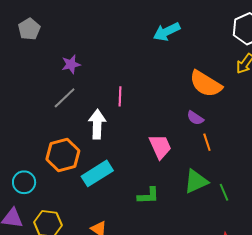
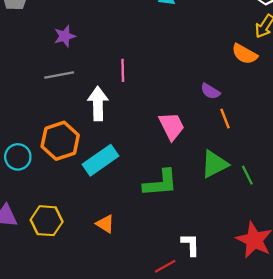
orange semicircle: (206, 84) -> (245, 54), moved, size x0.7
gray line: (65, 98) -> (59, 75), turned 35
cyan circle: (24, 182) -> (18, 157), moved
green L-shape: (148, 196) -> (160, 183), size x1.4

